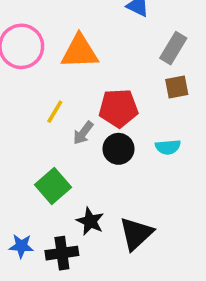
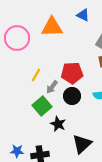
orange triangle: (80, 52) -> (52, 27), moved
green square: (53, 186) -> (42, 106), moved
black star: (90, 221) -> (58, 124), moved

